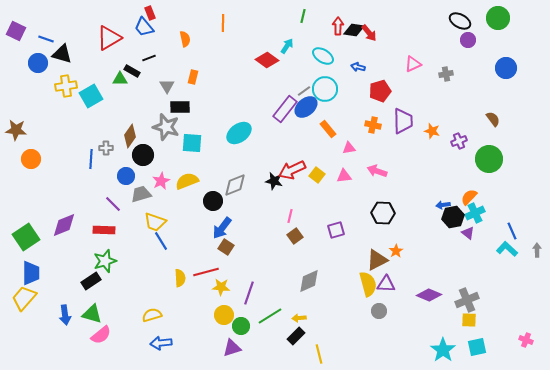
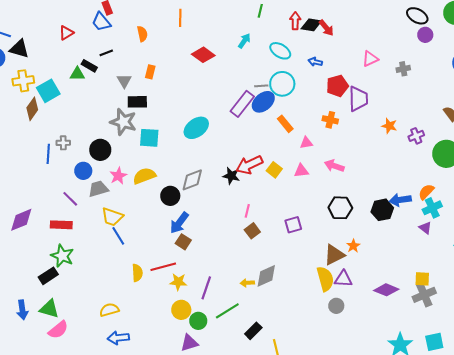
red triangle: (109, 38) -> (66, 33), size x0.6
red diamond: (267, 60) -> (203, 55), moved
gray line: (304, 91) -> (261, 86), turned 32
purple trapezoid: (403, 121) -> (358, 99), moved
brown diamond: (130, 136) -> (32, 109), moved
blue arrow: (443, 205) -> (400, 200), size x1.5
black hexagon: (453, 217) -> (382, 210), moved
green star: (105, 261) -> (62, 256), turned -30
yellow arrow: (299, 318) -> (247, 283), moved
yellow square: (469, 320) -> (422, 279), moved

